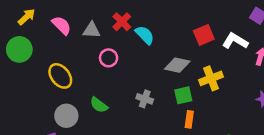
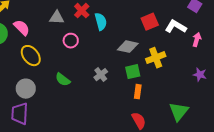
pink semicircle: (61, 25) -> (22, 28), moved
cyan semicircle: (145, 35) -> (101, 22), turned 30
gray cross: (145, 99) -> (101, 75), turned 32
gray circle: (66, 116) -> (26, 89), moved

